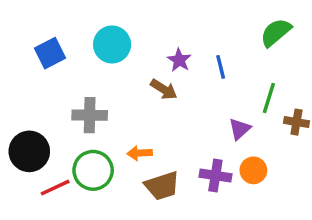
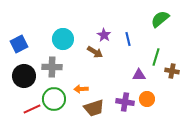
cyan circle: (112, 45) -> (63, 39), moved
blue square: (50, 53) -> (19, 44), moved
purple triangle: (240, 129) -> (139, 75), turned 40
black circle: (29, 151) -> (24, 76), moved

